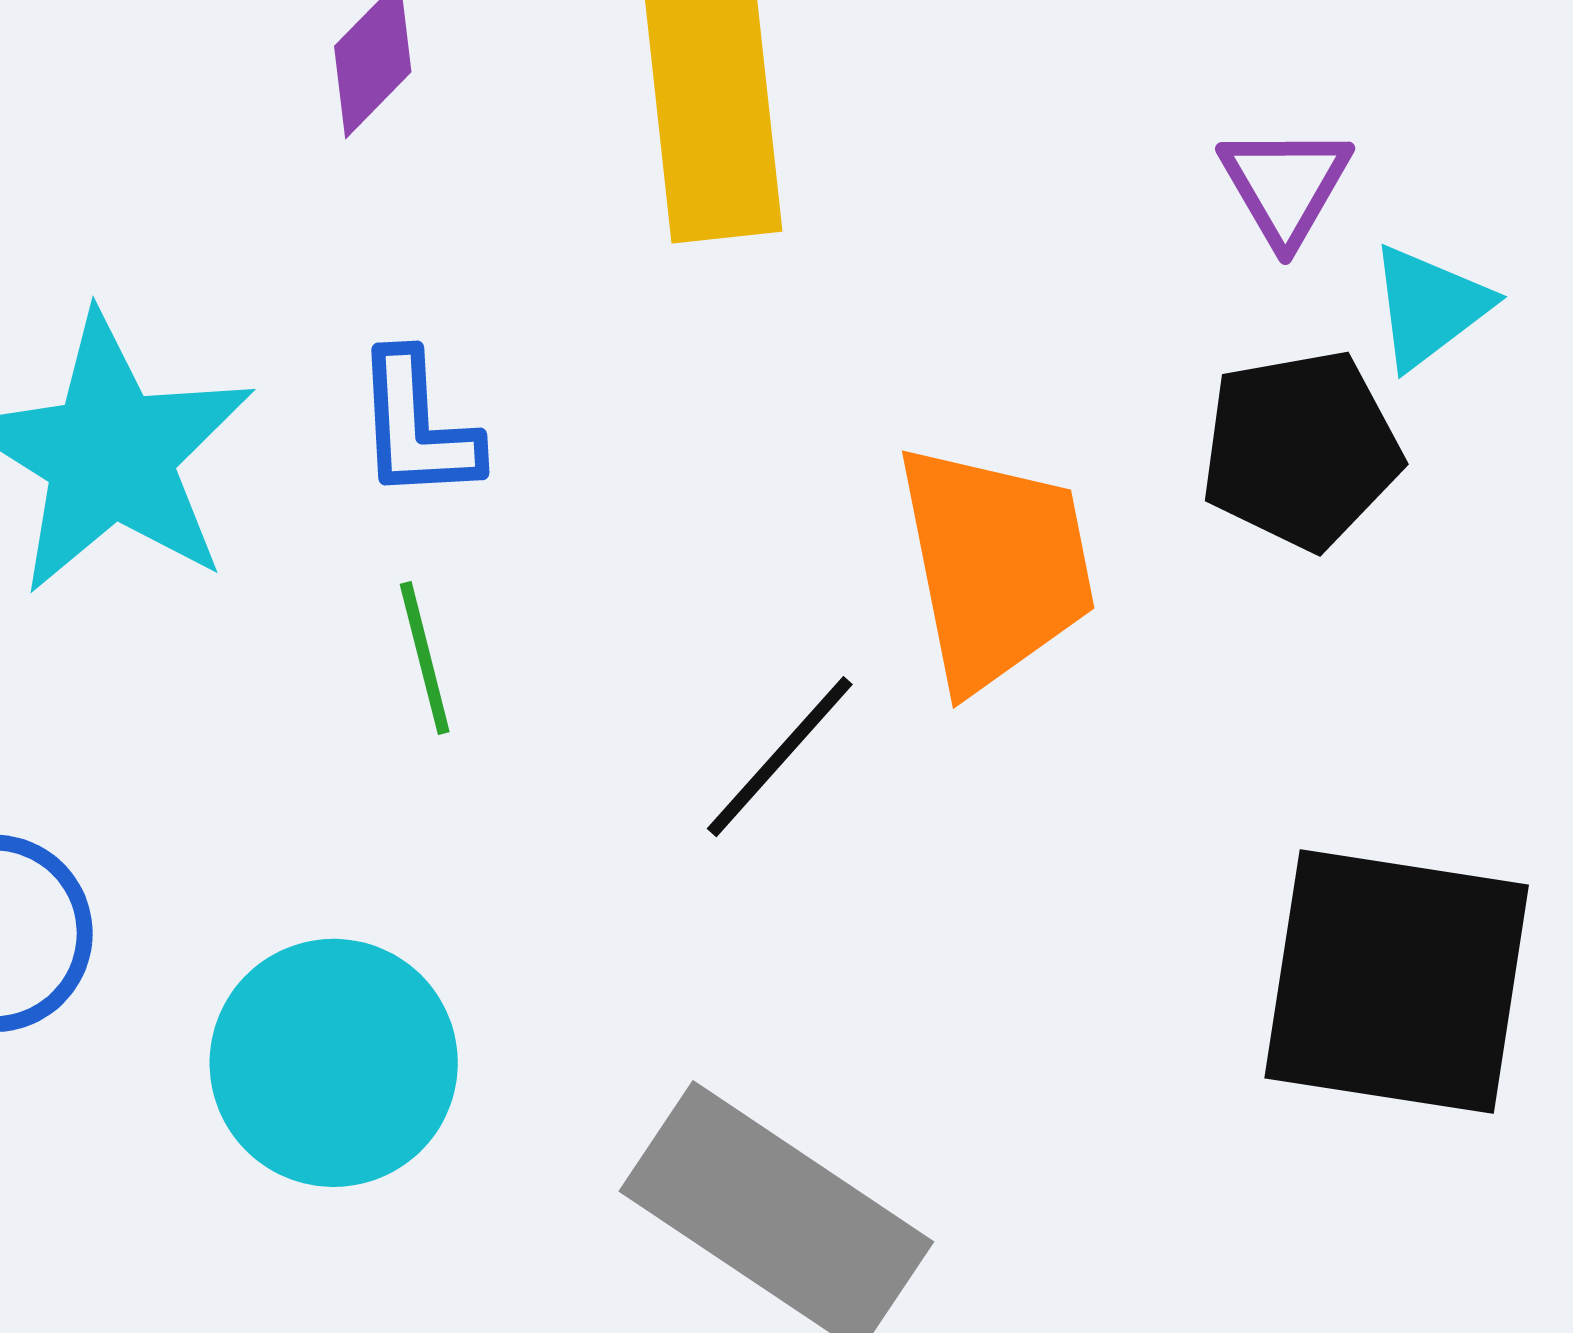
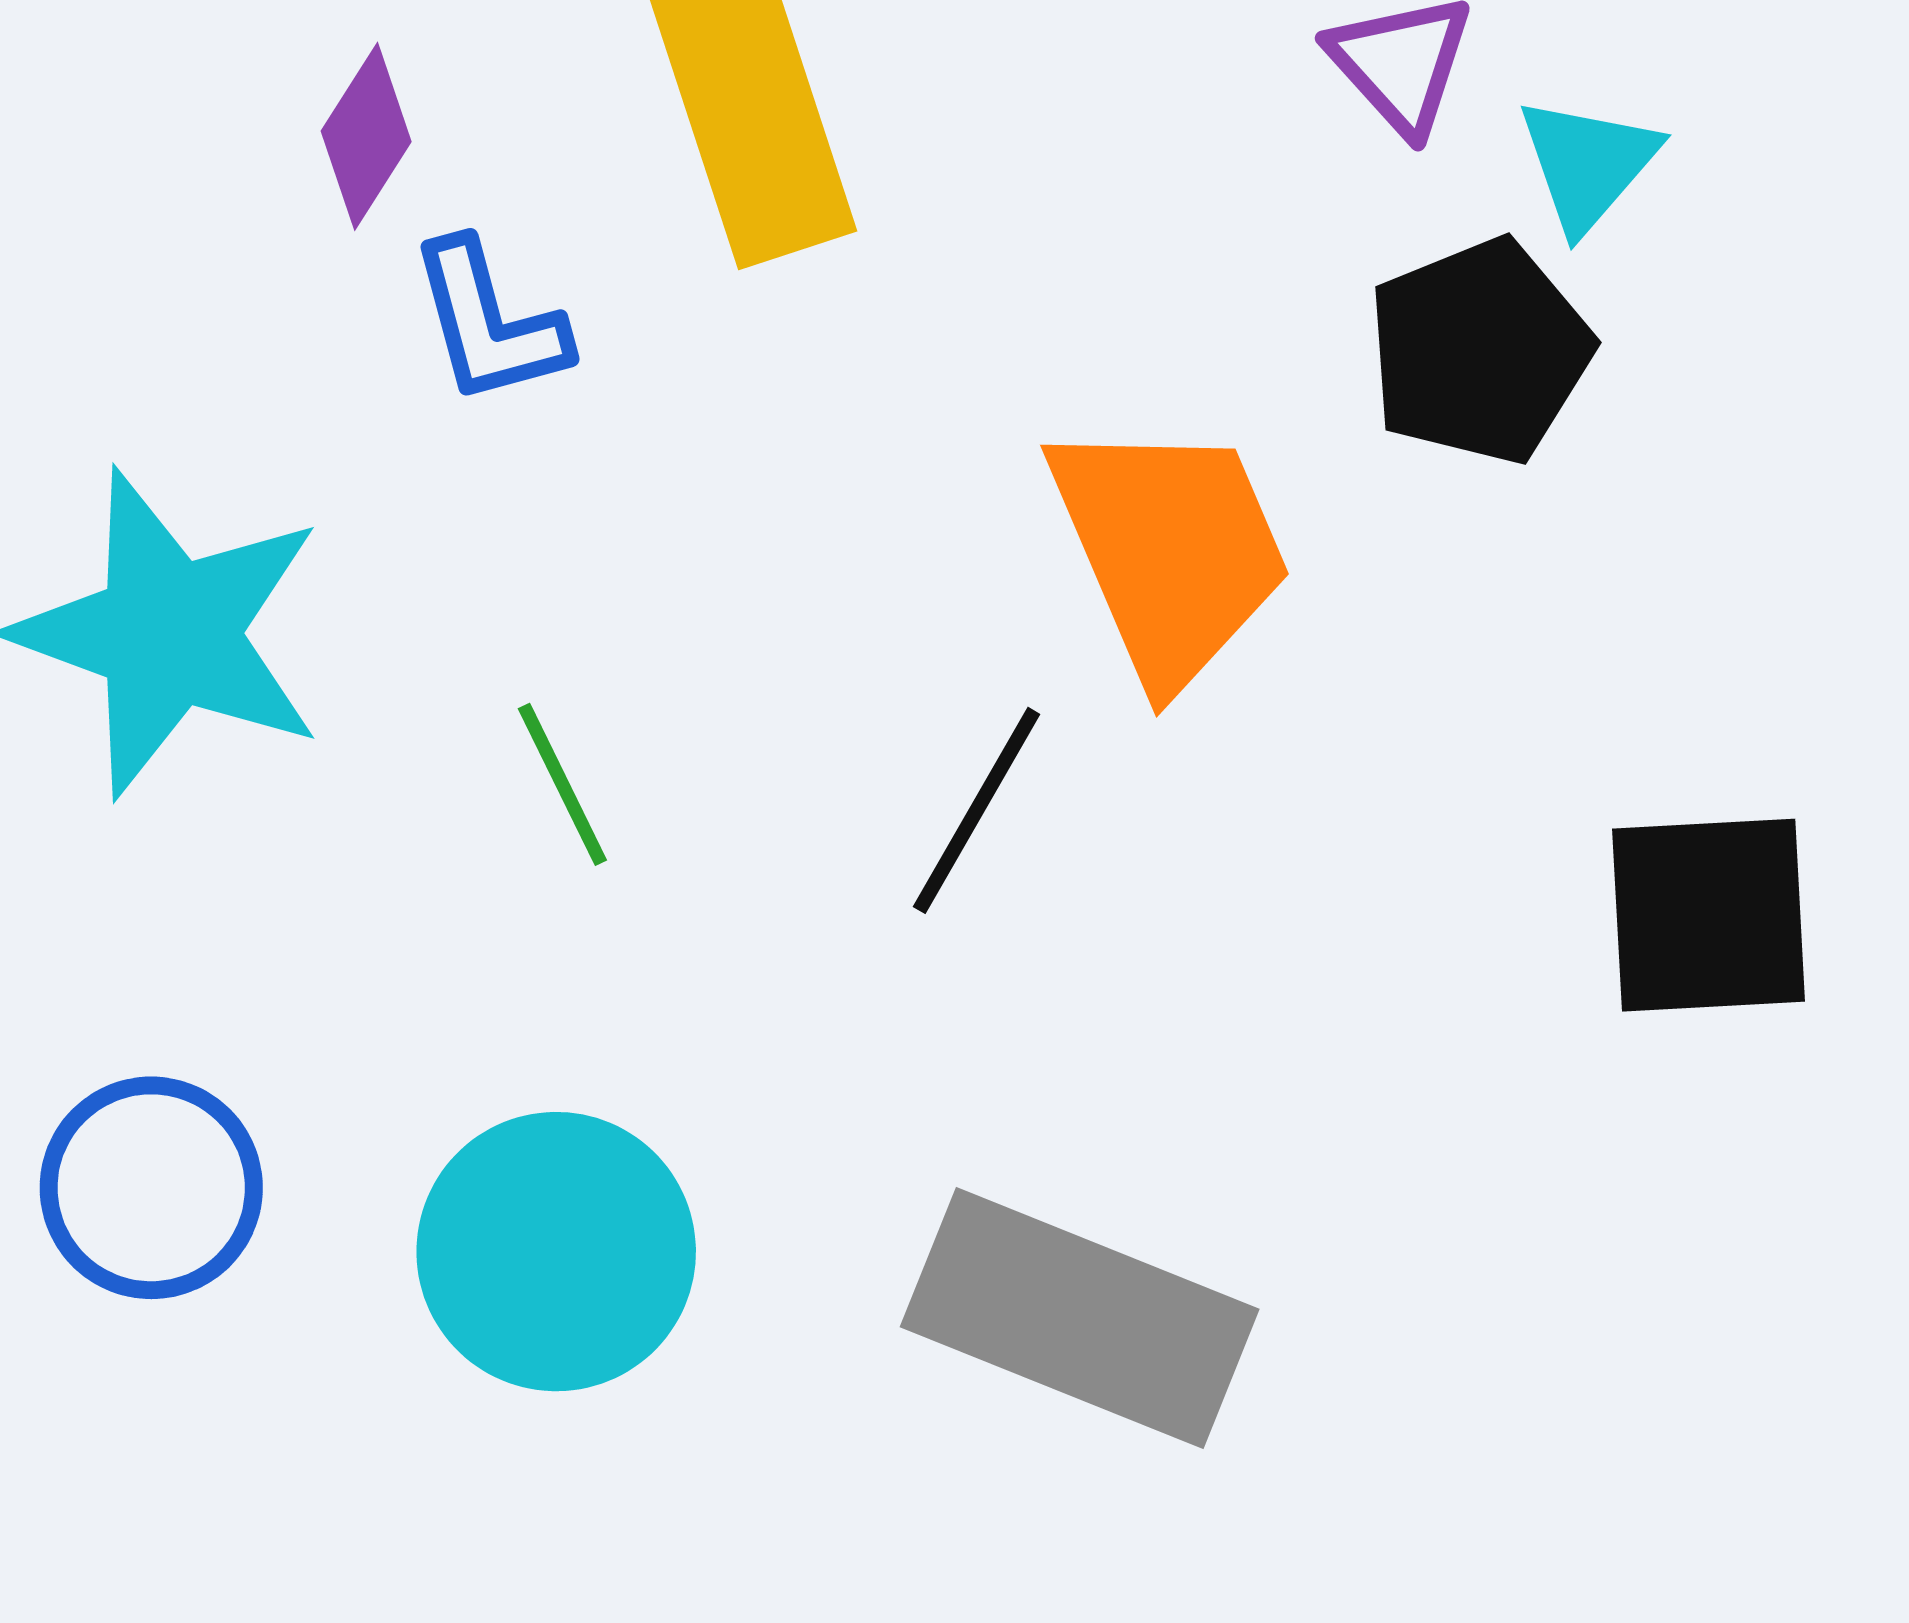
blue L-shape: (417, 426) -> (489, 323), moved
black square: (1397, 982) -> (1709, 915), size x0.7

